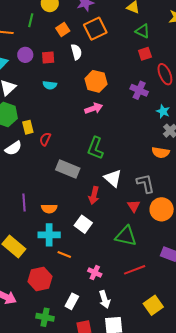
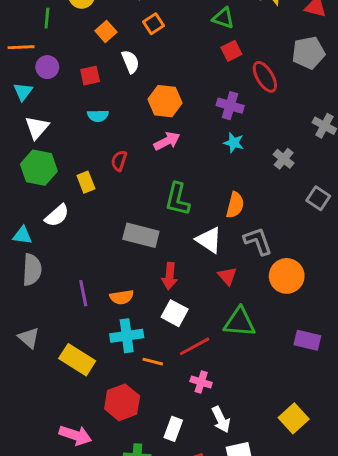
green line: (31, 20) -> (47, 18), moved
orange square: (95, 29) -> (154, 24), size x0.6
purple circle: (25, 55) -> (47, 67), moved
cyan star: (163, 111) -> (234, 143), moved
yellow rectangle: (28, 127) -> (86, 182), moved
red semicircle: (45, 139) -> (119, 161), moved
orange semicircle: (161, 152) -> (235, 205), moved, turned -78
red arrow: (94, 195) -> (170, 276), moved
red triangle: (134, 206) -> (227, 276), moved
red line: (135, 270) -> (195, 346), moved

